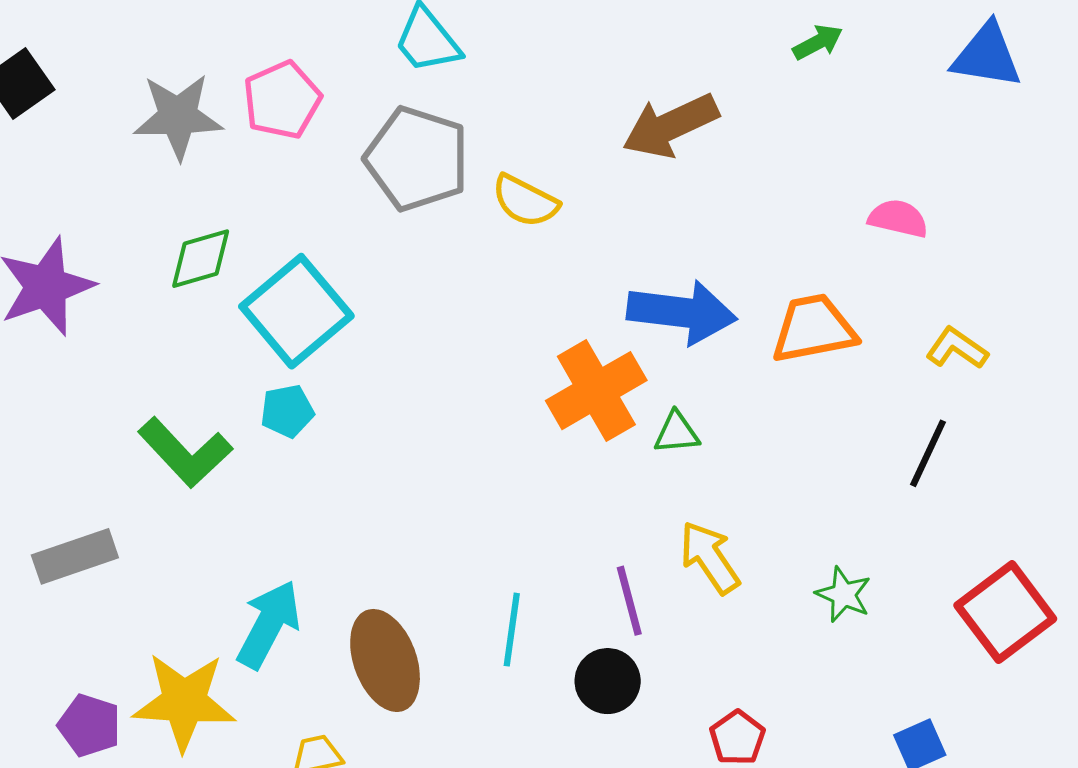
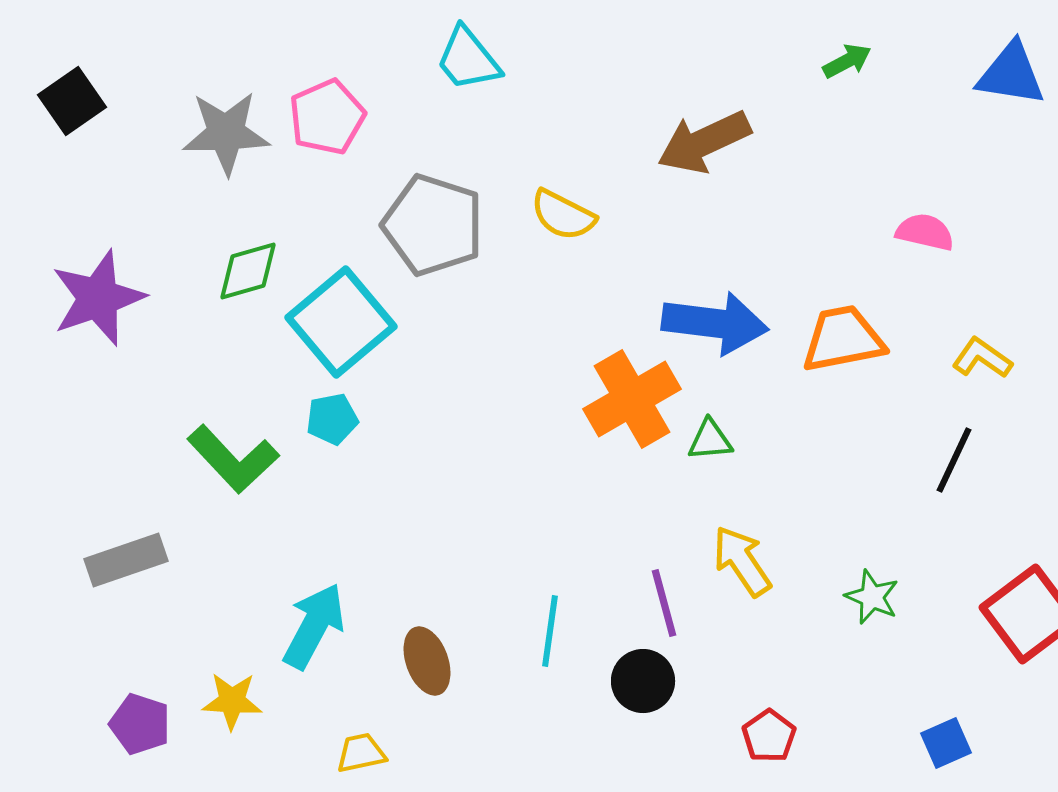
gray pentagon: (417, 159) -> (433, 225), moved
brown ellipse: (385, 660) -> (427, 661), size x0.7
yellow star: (184, 702) -> (232, 701), size x0.6

